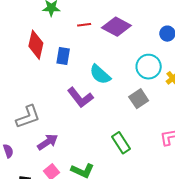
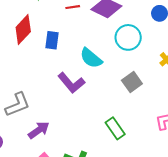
red diamond: (36, 45) -> (23, 29), turned 32
cyan circle: (149, 67) -> (128, 37), moved

